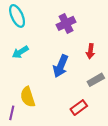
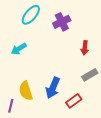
cyan ellipse: (17, 16) -> (31, 15), moved, turned 65
blue arrow: (61, 66) -> (53, 88), moved

